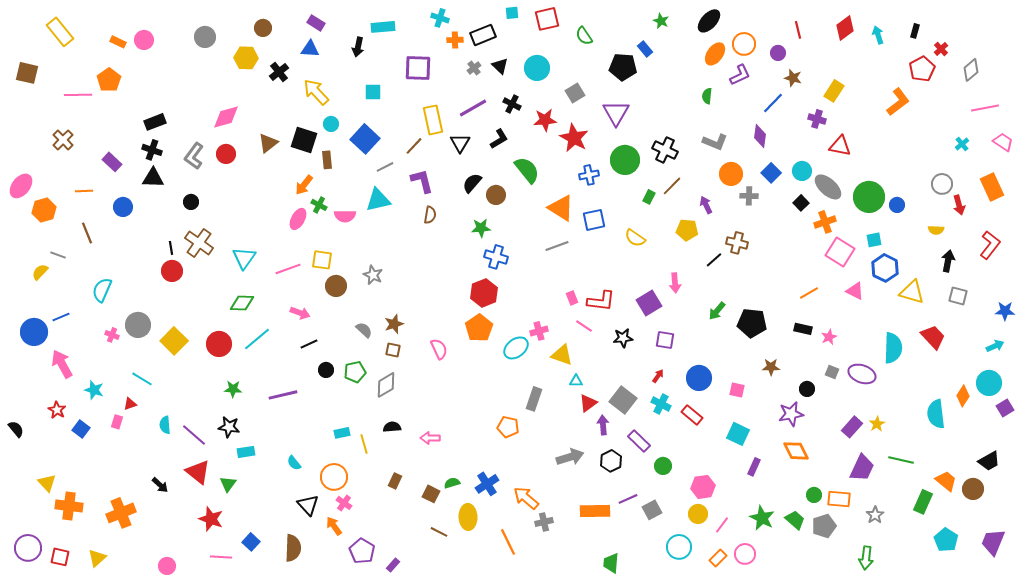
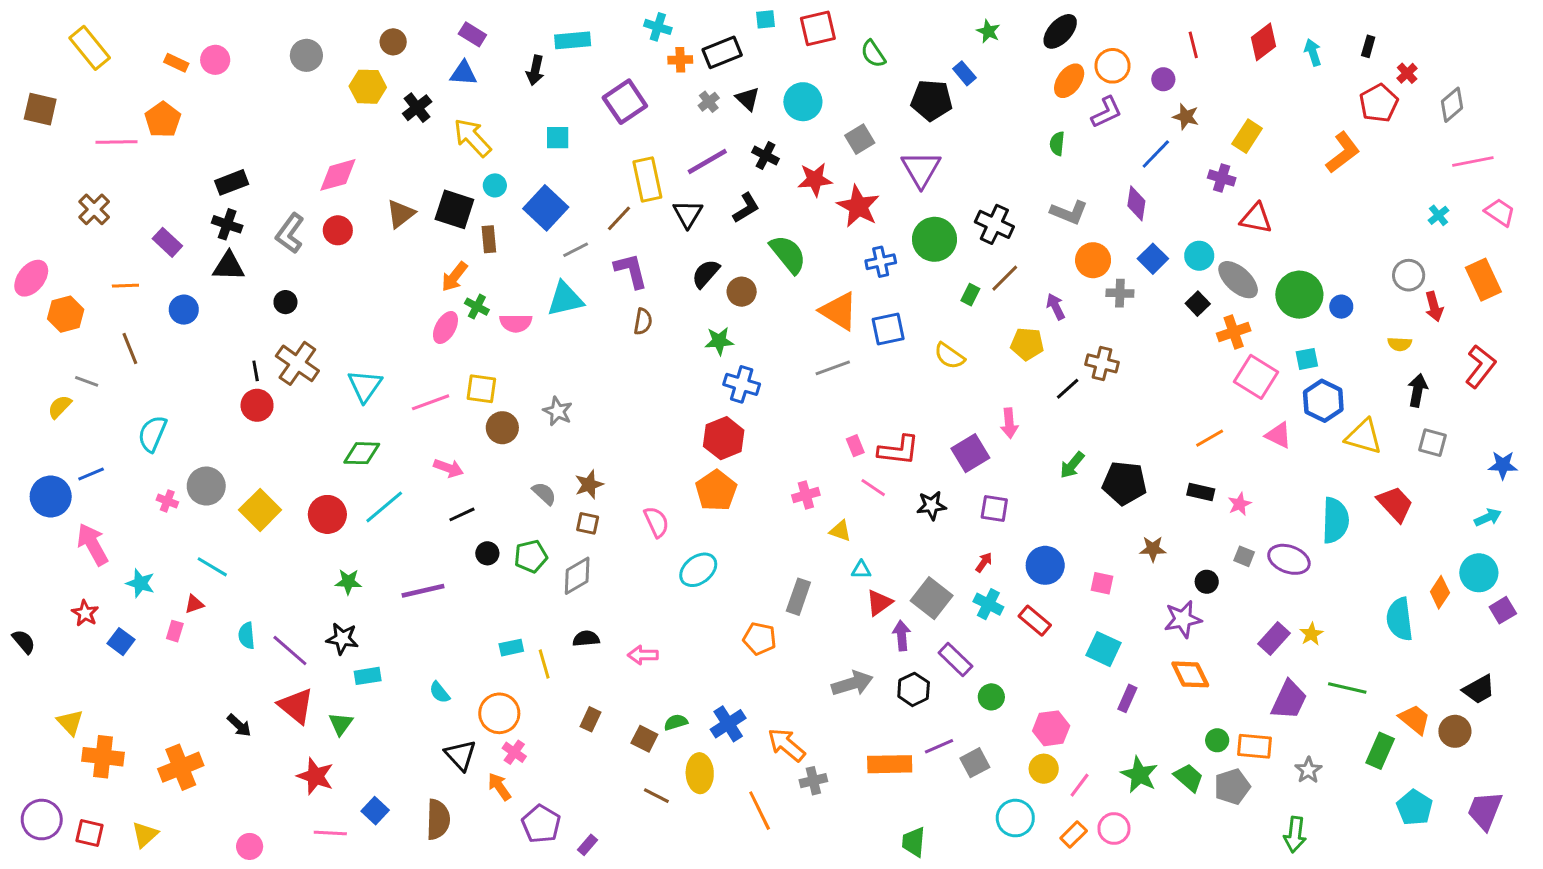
purple square: (418, 68) -> (625, 102), turned -36
cyan ellipse: (516, 348) -> (698, 570), moved
yellow triangle: (562, 355) -> (840, 531), size x0.7

